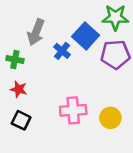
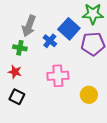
green cross: (15, 60) -> (20, 48), moved
pink cross: (73, 110) -> (58, 76), moved

